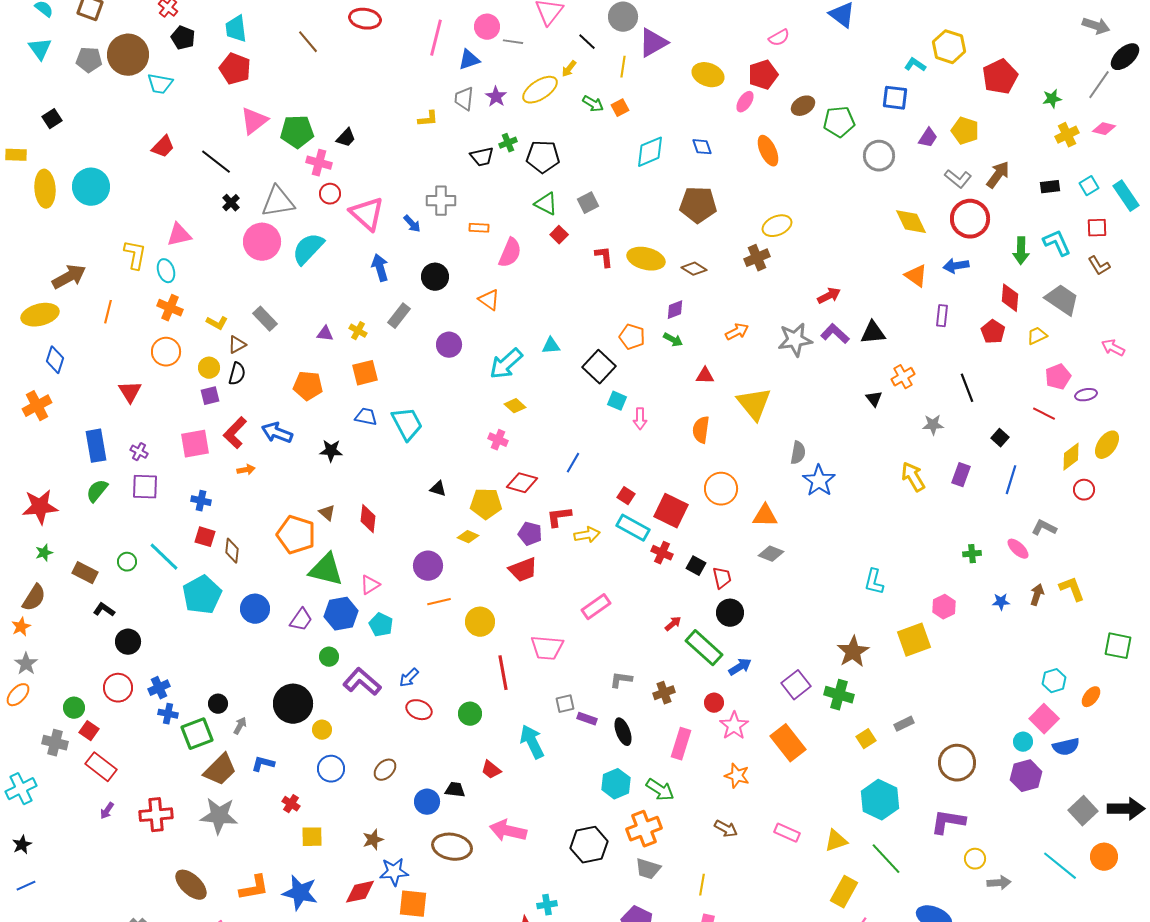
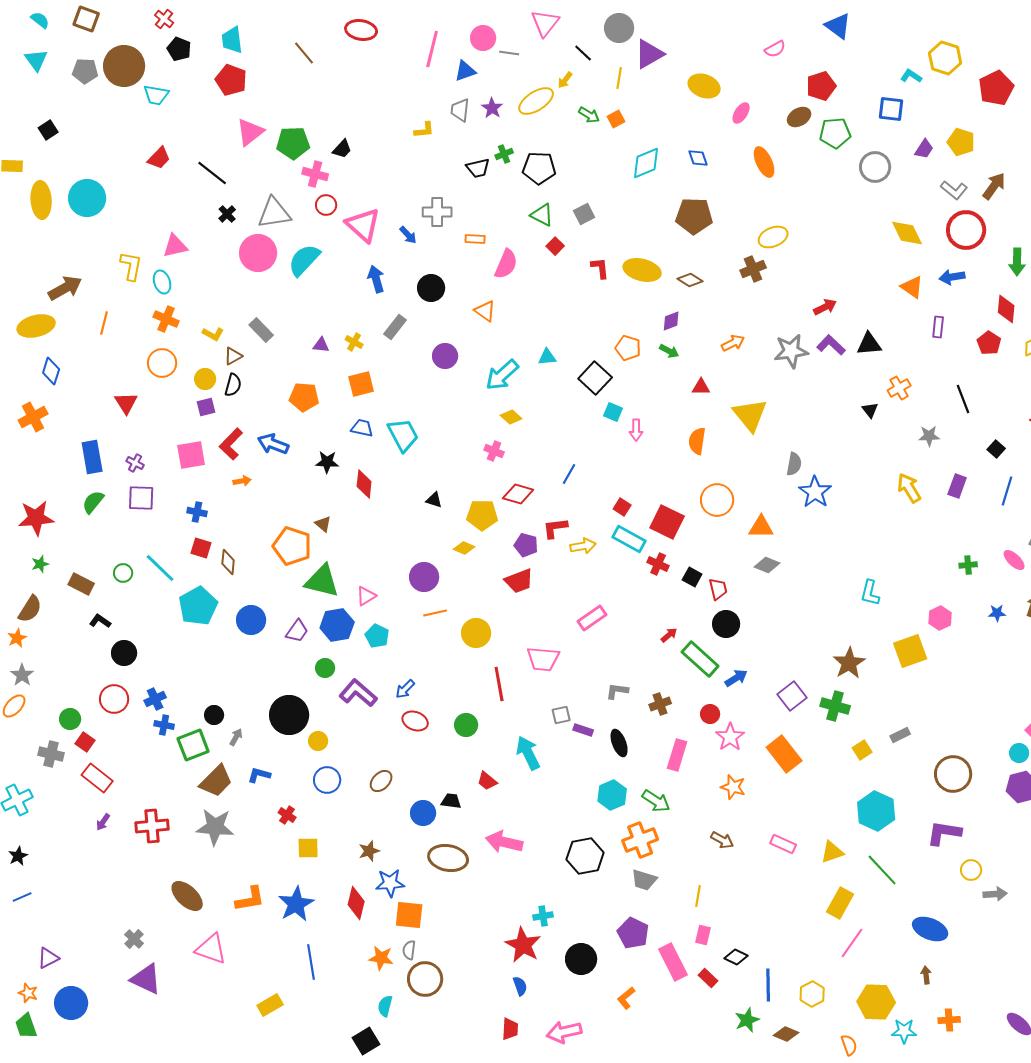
red pentagon: (763, 75) -> (821, 86), moved
red diamond: (368, 519) -> (364, 484), moved
red diamond: (360, 892) -> (356, 903), turned -64
blue star: (300, 893) -> (296, 904), turned 30

